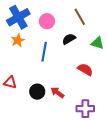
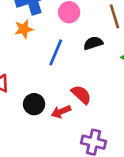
red semicircle: (85, 69) -> (81, 95), moved
red arrow: (57, 93) -> (61, 112), turned -72

